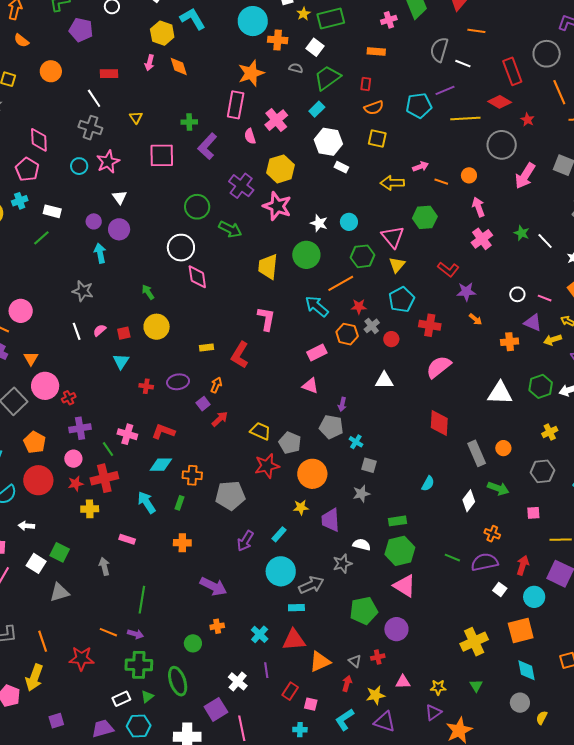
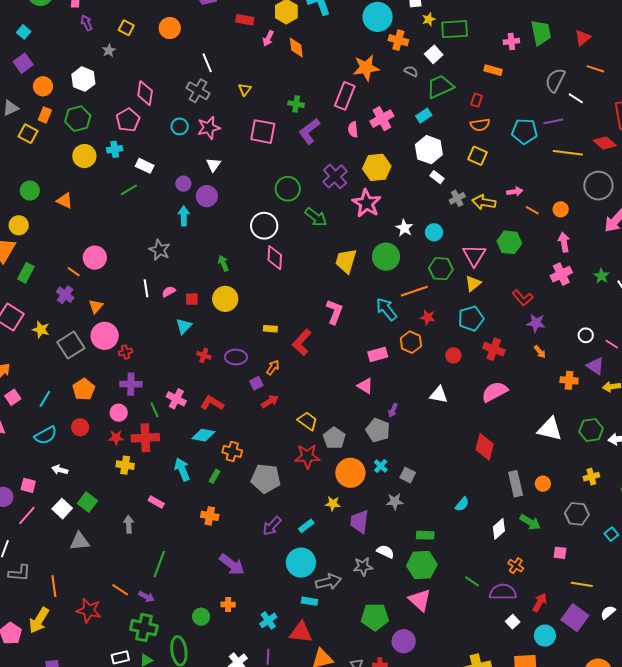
red rectangle: (109, 74) -> (245, 20), moved
gray cross: (372, 326) -> (457, 198), moved
cyan cross: (356, 442) -> (381, 466), moved
red circle: (38, 480) -> (80, 427), size x0.6

